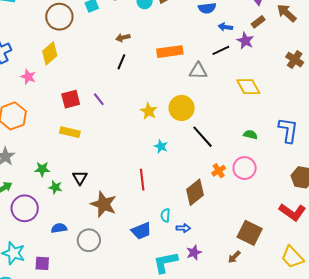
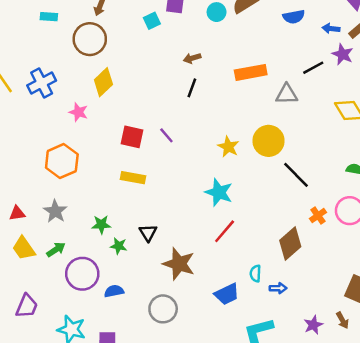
brown circle: (59, 17) -> (90, 39), moved
blue arrow: (225, 27) -> (331, 28), moved
red square: (71, 99) -> (132, 137), turned 30
cyan star: (161, 146) -> (219, 192), moved, size x1.6
red line: (142, 180) -> (225, 231), turned 50
blue semicircle: (59, 228) -> (114, 291), moved
purple star: (194, 252) -> (313, 325), moved
brown arrow: (234, 257) -> (342, 320), turned -72

